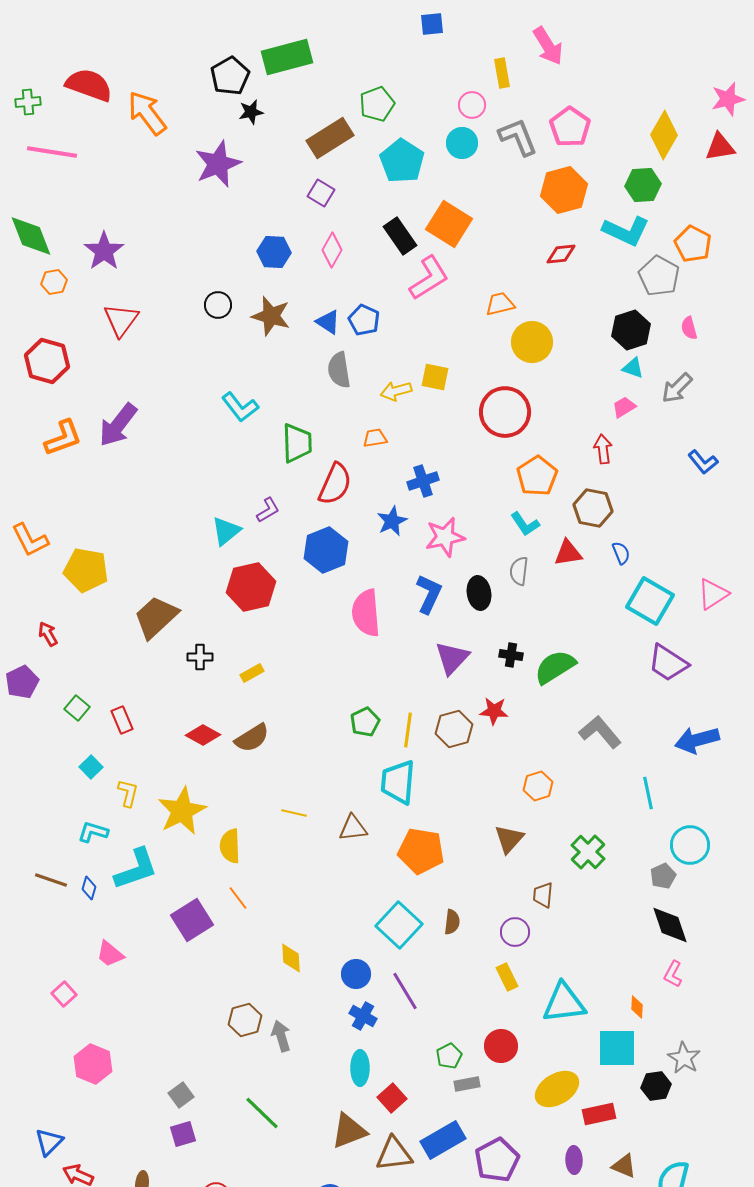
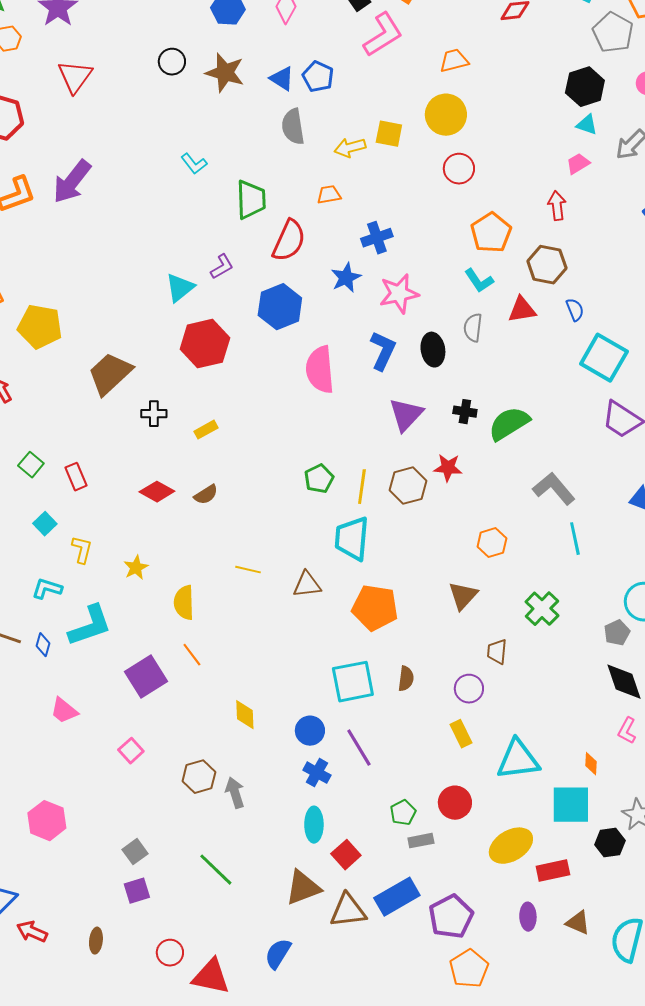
yellow circle: (532, 342) -> (446, 115), moved
cyan L-shape: (240, 407) -> (194, 164), size x0.7
red circle: (505, 412) -> (459, 169), size x0.6
brown semicircle: (252, 738) -> (206, 495), size x0.7
cyan line: (648, 793) -> (575, 539), moved
yellow star: (182, 811) -> (136, 568), size x0.5
cyan square: (399, 925) -> (353, 682), turned 36
pink square: (64, 994) -> (131, 751), moved

